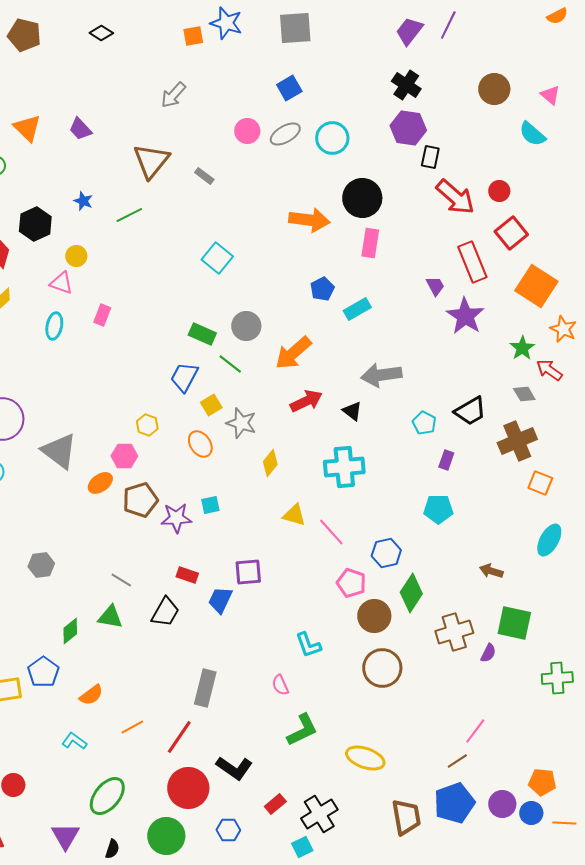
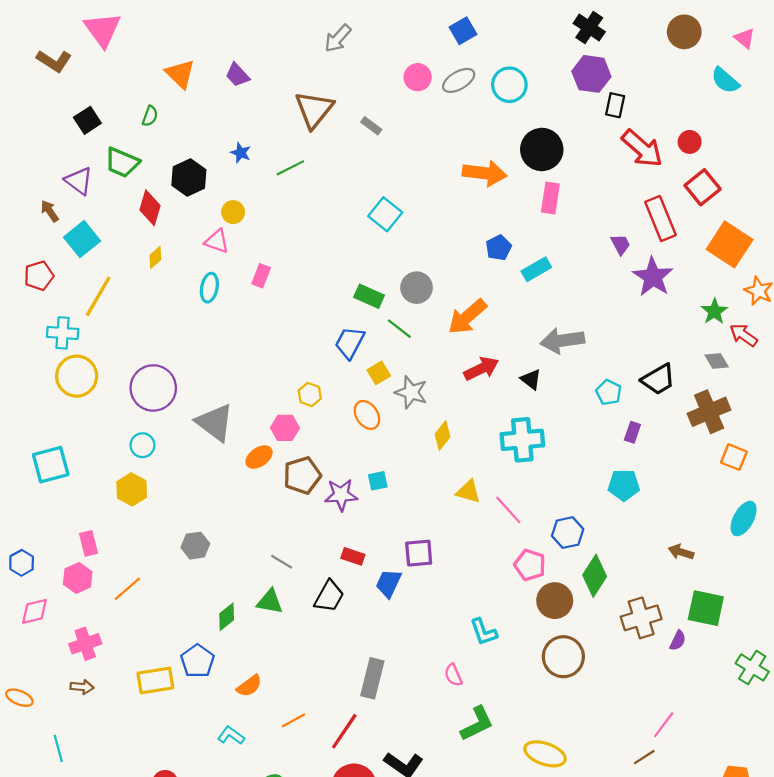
green cross: (557, 678) -> (752, 667), turned 36

